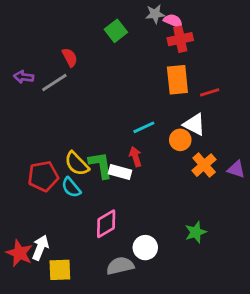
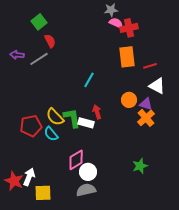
pink semicircle: (173, 21) -> (116, 23), moved
green square: (116, 31) -> (39, 22), moved
white triangle: (194, 124) -> (157, 86), moved
cyan line: (144, 127) -> (89, 80), moved, turned -35
purple triangle: (236, 169) -> (146, 104), moved
white circle: (145, 248) -> (88, 172), moved

